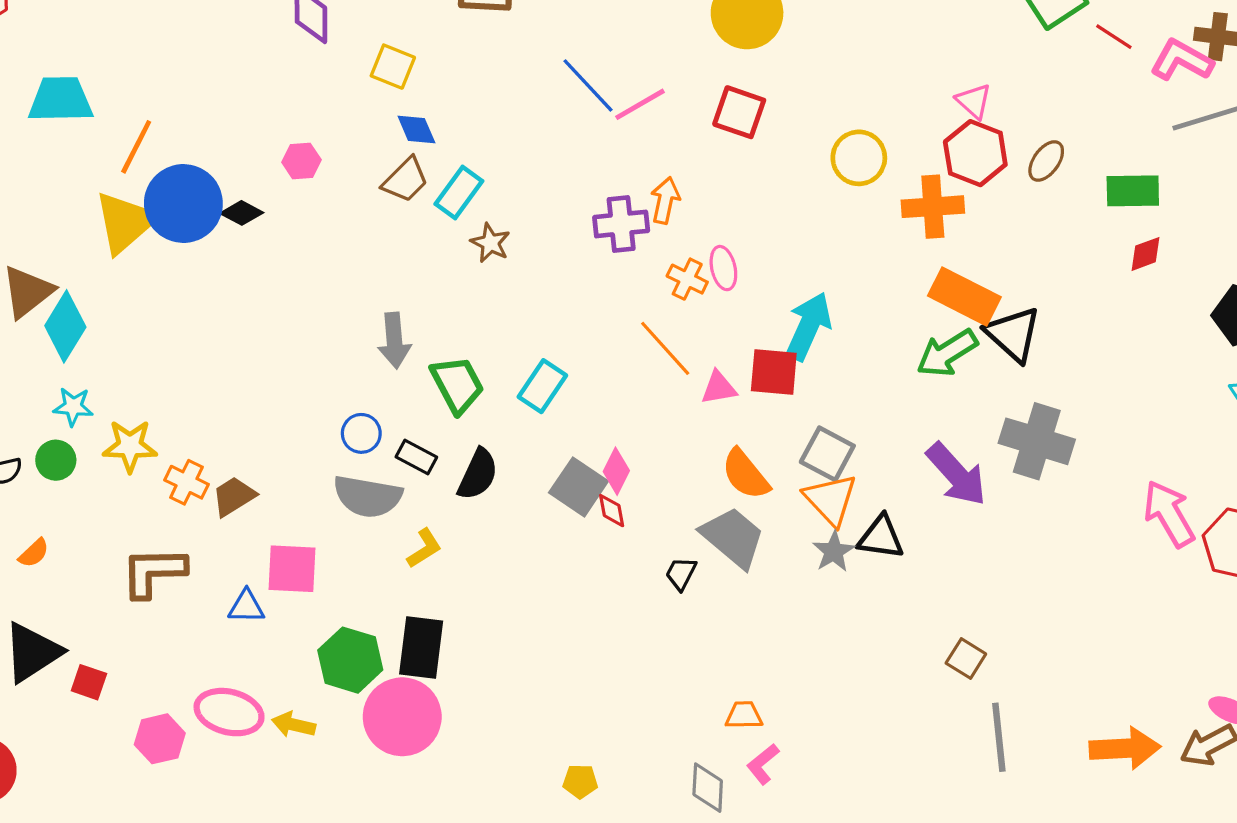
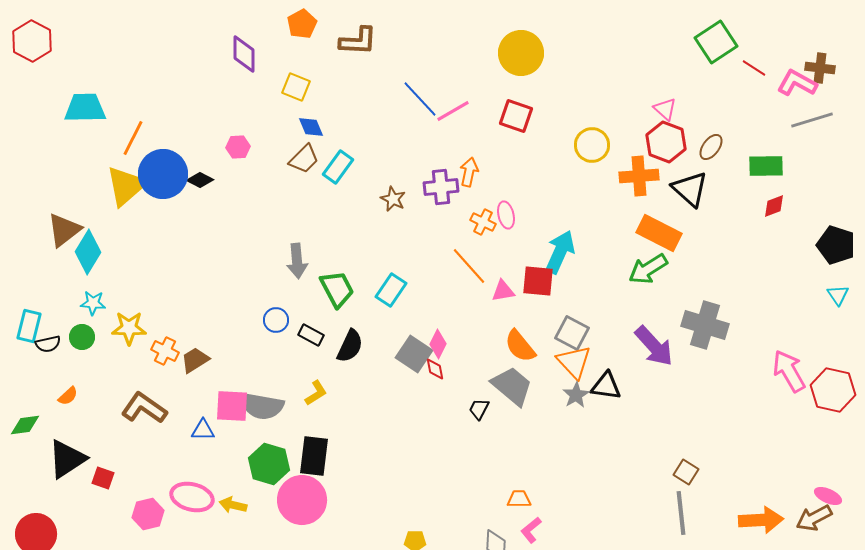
brown star: (490, 243) -> (393, 199), moved
black triangle: (1013, 334) -> (690, 189), moved
gray semicircle: (368, 496) -> (262, 406), moved
brown L-shape: (153, 572) -> (144, 408), turned 36
brown square: (966, 659) -> (686, 472), moved

